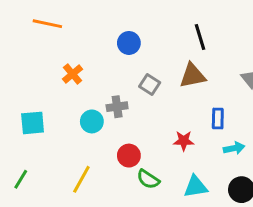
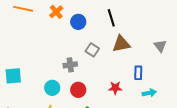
black line: (200, 37) -> (111, 18), moved
orange cross: (73, 74) -> (56, 12), moved
cyan circle: (92, 121) -> (52, 88), moved
red circle: (129, 156) -> (78, 90), moved

